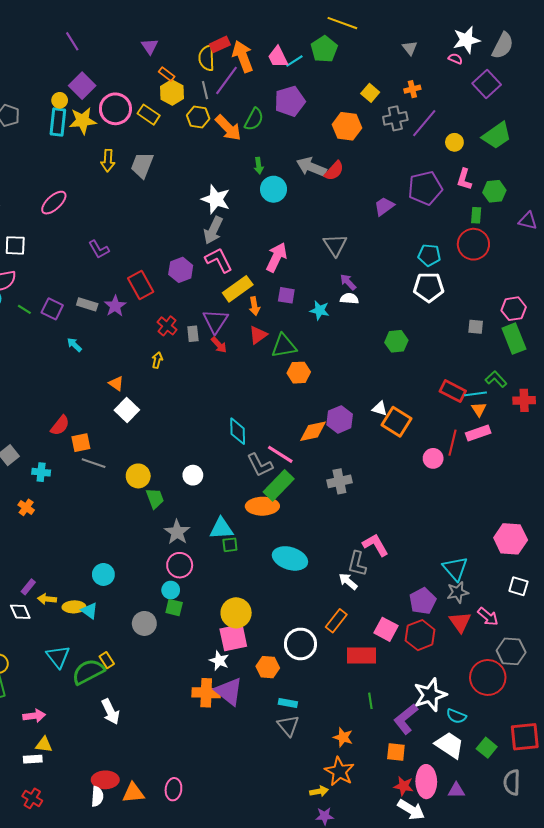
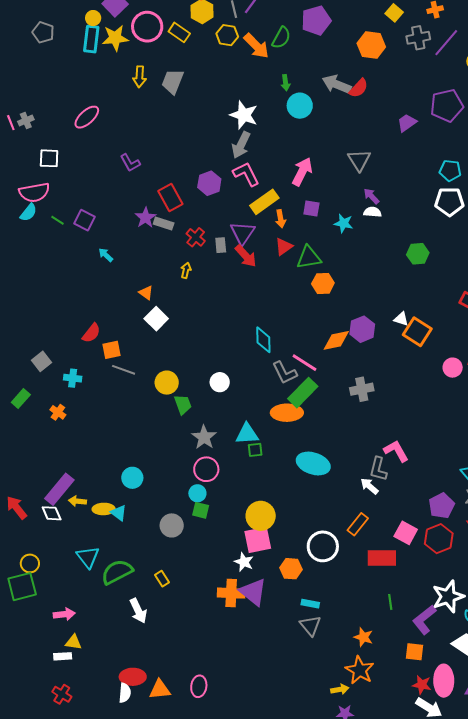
gray rectangle: (87, 304) -> (164, 224), moved
red arrow: (219, 345) -> (246, 256), size x1.4
purple rectangle: (28, 587) -> (59, 489), size x2.0
yellow rectangle: (107, 660) -> (162, 579), moved

